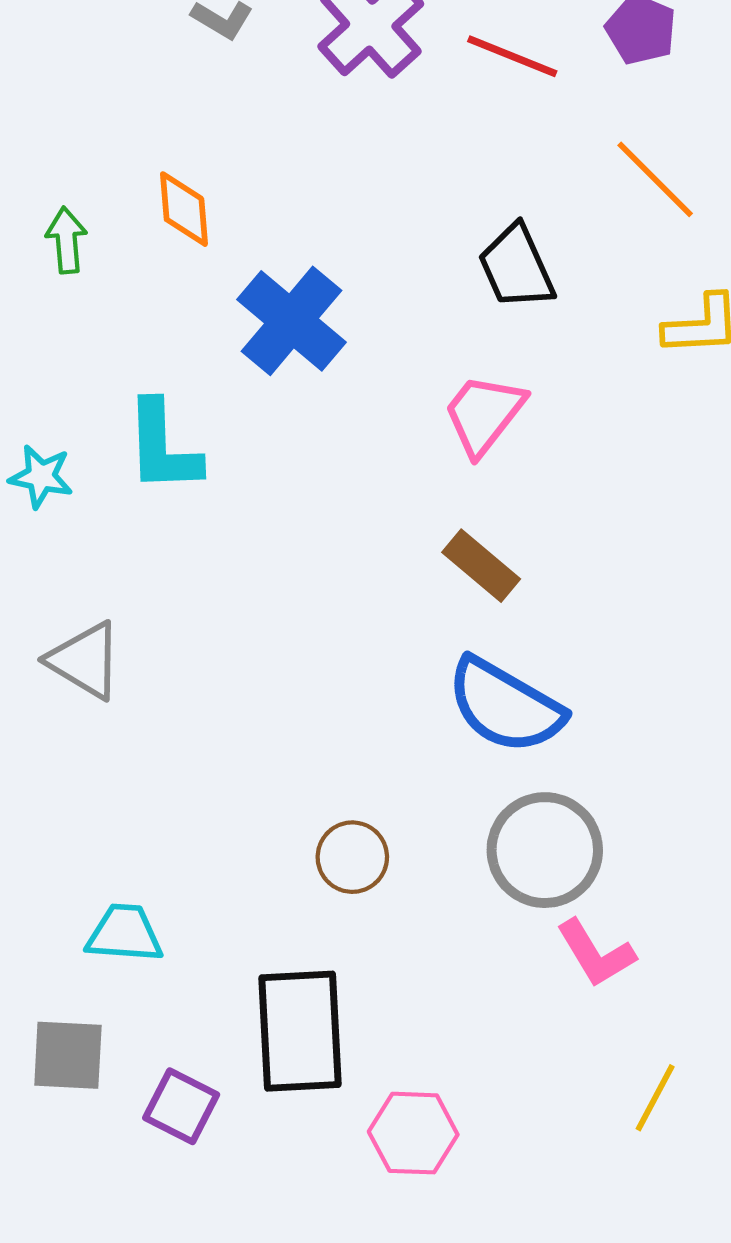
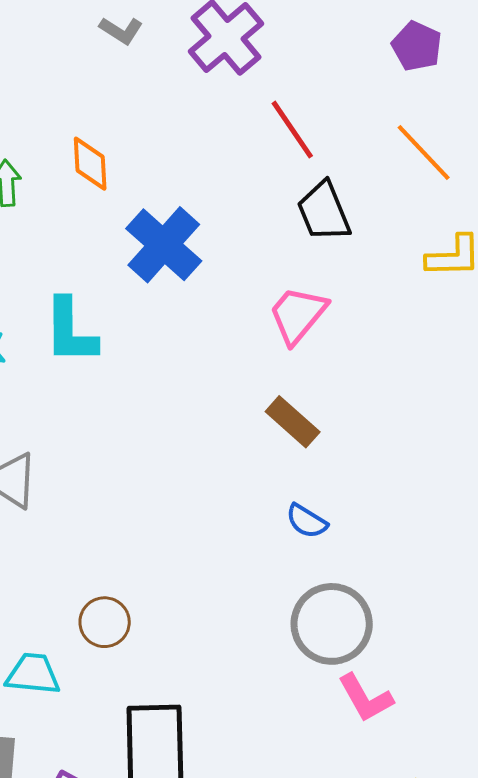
red line: (512, 56) -> (292, 130), moved, turned 32
blue semicircle: (505, 706) -> (307, 521), size x0.5
brown circle: (352, 857) -> (105, 622), moved

